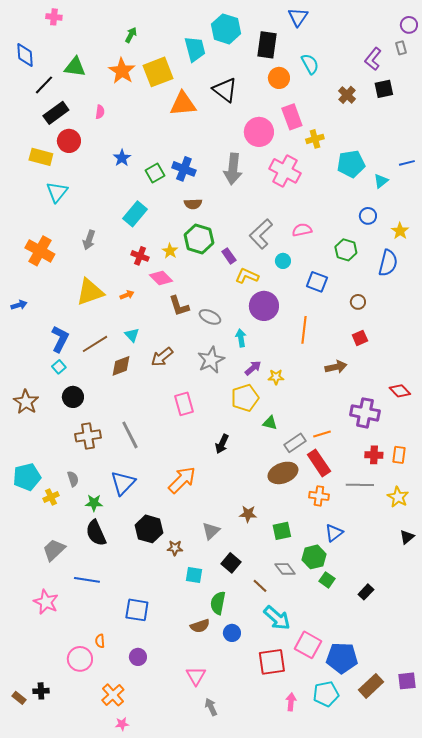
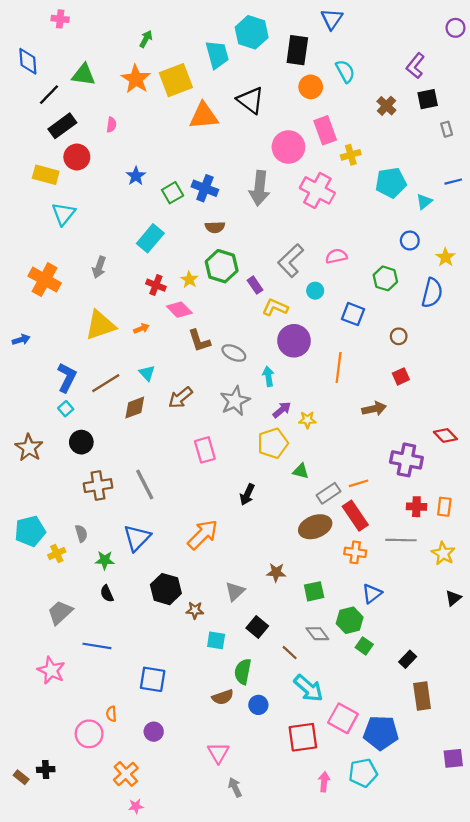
gray rectangle: (401, 48) -> (447, 129), moved
black semicircle: (96, 533) -> (107, 594), size x0.6
brown rectangle: (371, 686) -> (422, 696), moved, turned -55

